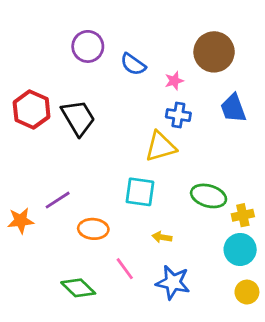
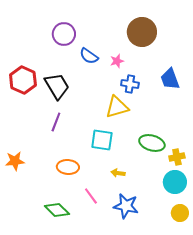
brown circle: (214, 52) -> (142, 32), moved
blue semicircle: (133, 64) -> (89, 56), moved
pink star: (174, 81) -> (117, 61), moved
purple line: (58, 200) -> (56, 122), moved, turned -36

